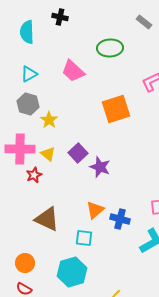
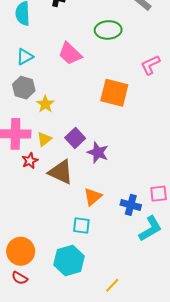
orange square: (116, 109) -> (114, 93), turned 32
yellow triangle: (48, 154) -> (44, 139), turned 42
brown triangle: (47, 219) -> (61, 172), moved
blue cross: (120, 219) -> (131, 205), moved
orange circle: (25, 263) -> (21, 251), size x1.4

